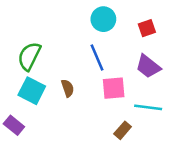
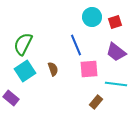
cyan circle: (103, 19) -> (92, 17), moved
cyan square: (32, 91) -> (25, 71), turned 30

